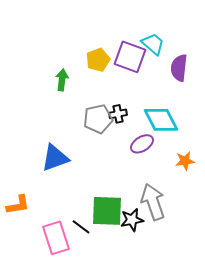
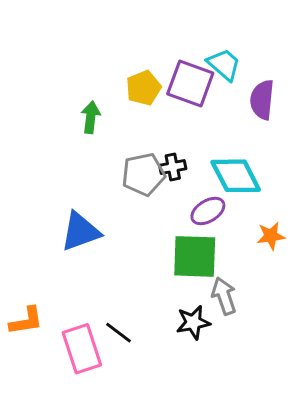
gray arrow: (153, 202) -> (224, 296), size x0.7
orange L-shape: (18, 205) -> (26, 321), moved
green square: (107, 211) -> (195, 256), moved

